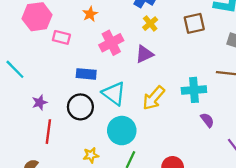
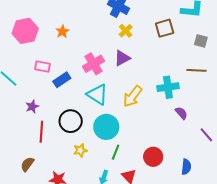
orange star: (90, 14) -> (62, 31), moved
pink rectangle: (61, 37) -> (43, 66), moved
pink cross: (111, 43) -> (93, 64), moved
blue rectangle: (86, 74) -> (62, 80), moved, turned -36
black circle: (80, 107) -> (71, 121), moved

